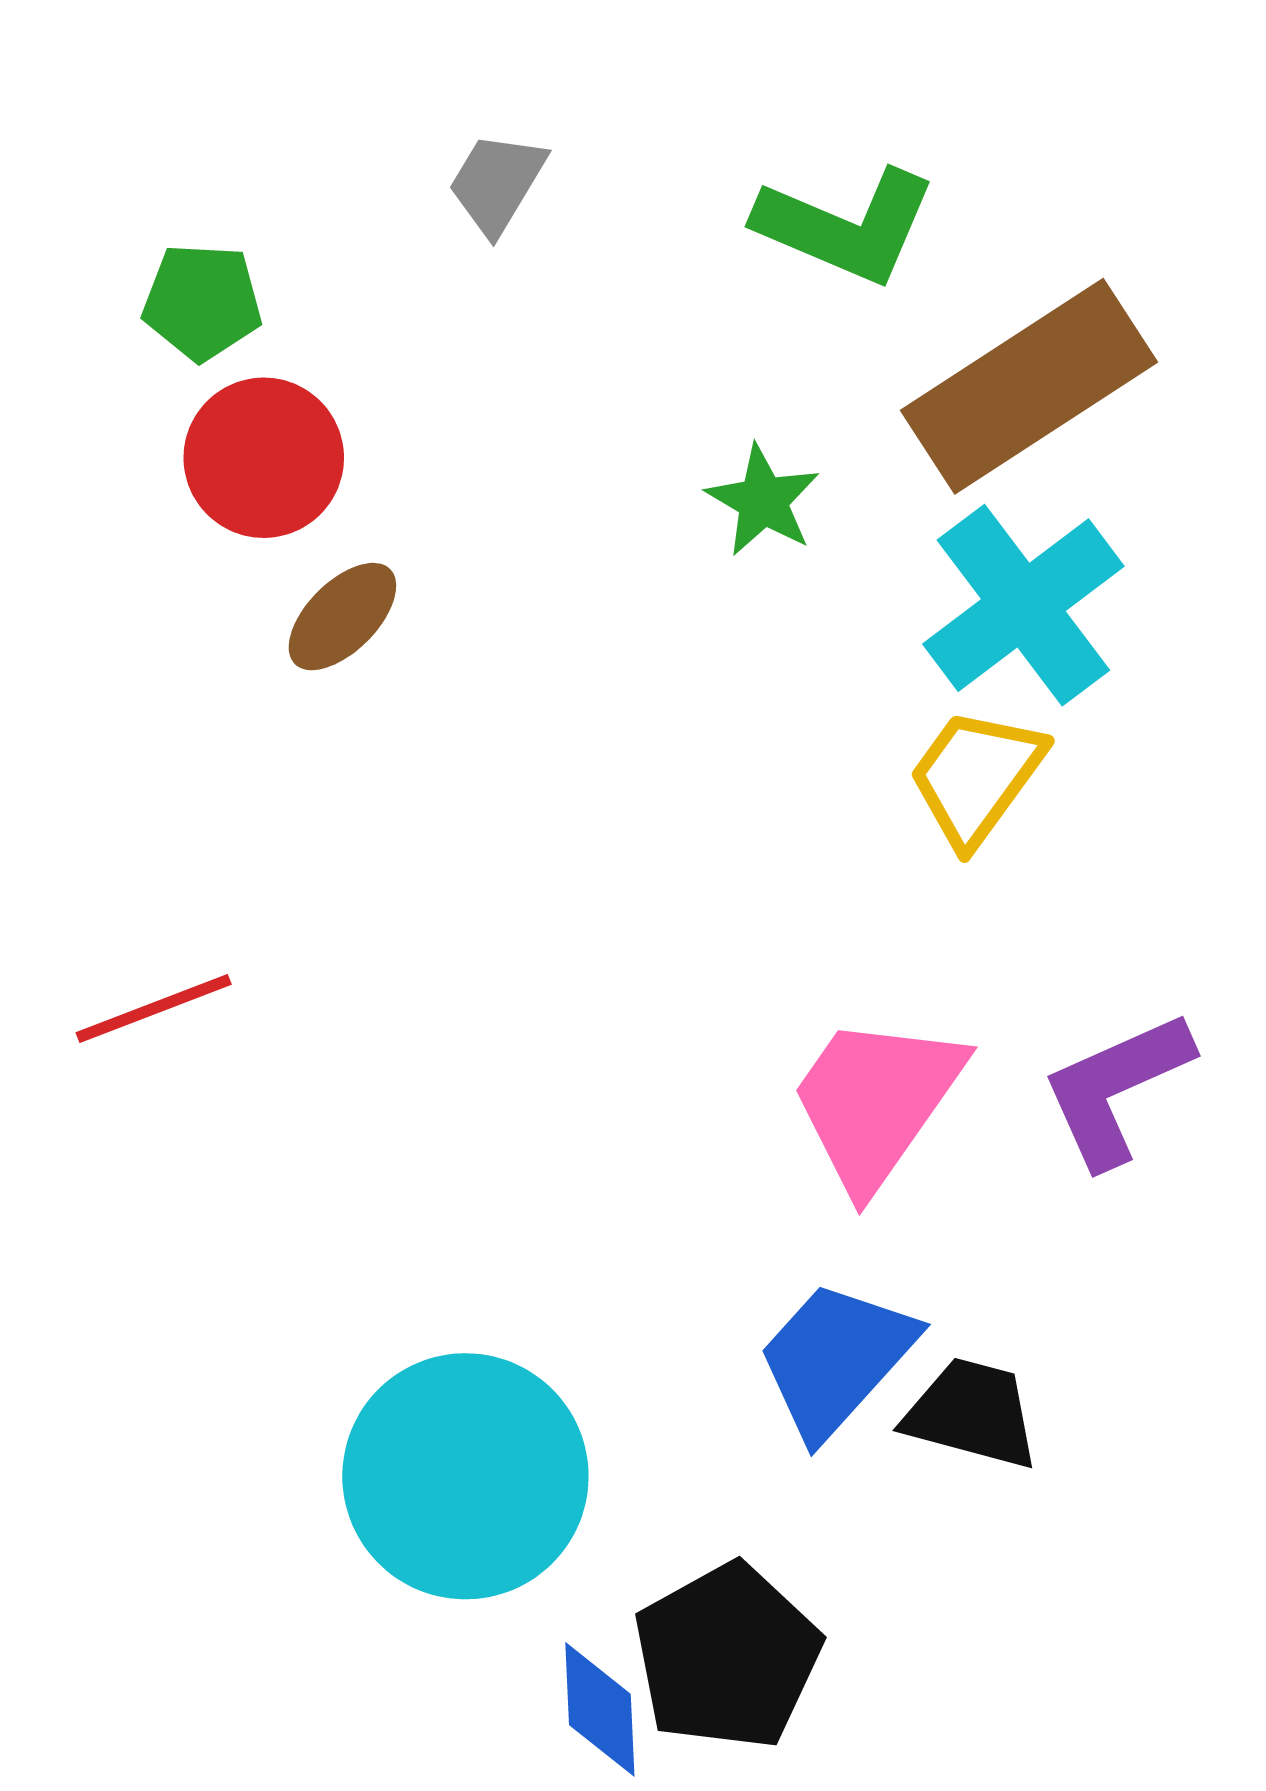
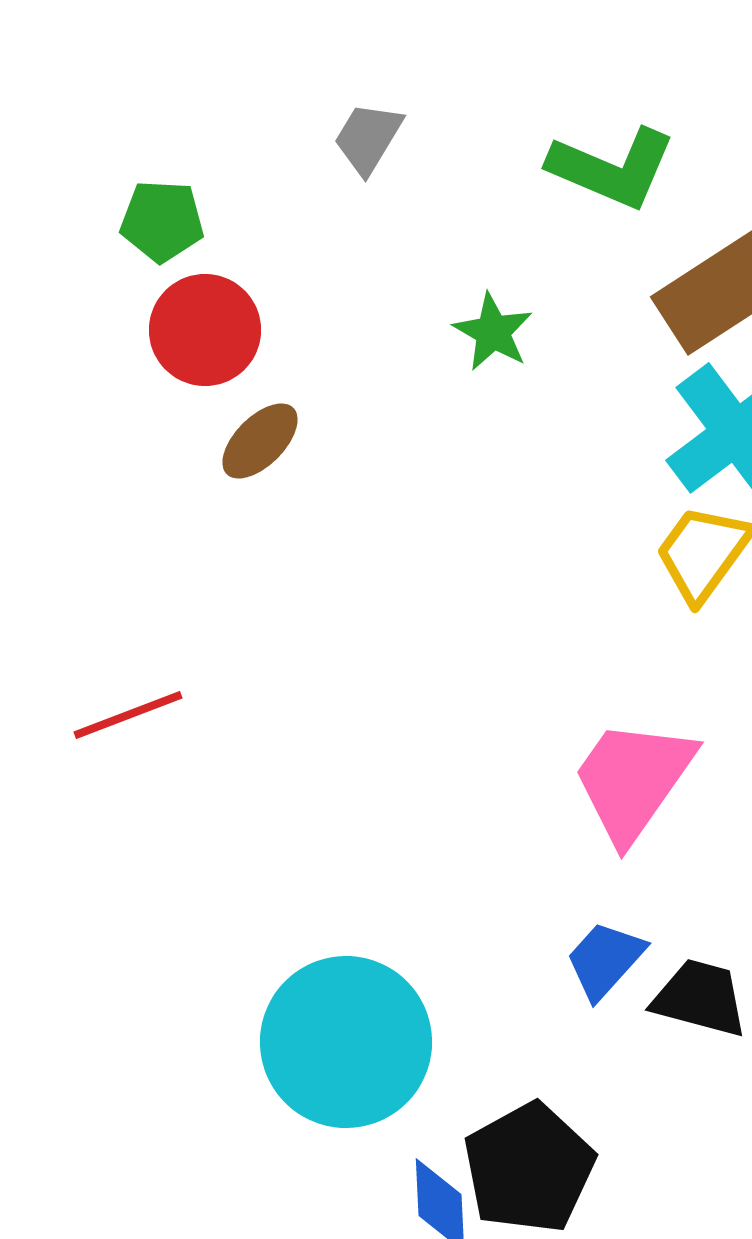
green star: (763, 501) -> (493, 332), moved
blue trapezoid: (836, 1359) -> (605, 960), size x0.7

